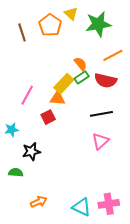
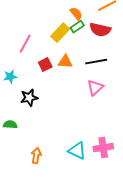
orange triangle: (57, 98) -> (65, 62), moved
green semicircle: (16, 172) -> (10, 125), moved
orange arrow: (39, 202) -> (36, 156), moved, turned -56

